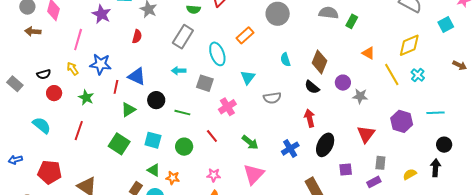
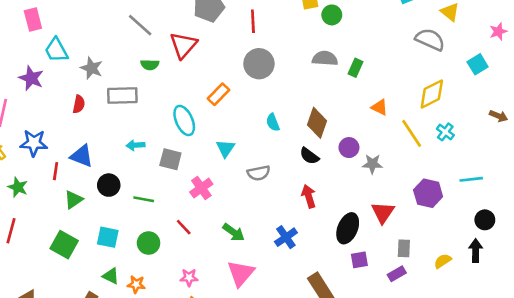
gray rectangle: (183, 37) -> (122, 96), moved, turned 60
black ellipse: (325, 145) -> (348, 228), moved

